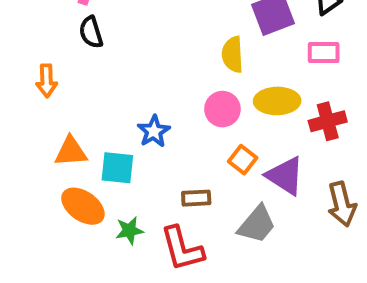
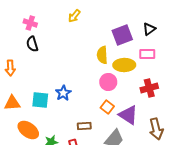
yellow ellipse: (277, 101) -> (124, 65), moved
pink circle: (222, 109) -> (108, 82), moved
orange triangle: (71, 152) -> (12, 103), moved
cyan square: (117, 168) -> (40, 100), moved

